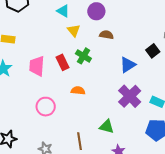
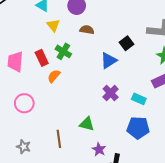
black square: (153, 51) -> (127, 43), moved
orange semicircle: (78, 91) -> (54, 76), moved, turned -56
purple cross: (130, 96) -> (111, 93), size x0.7

